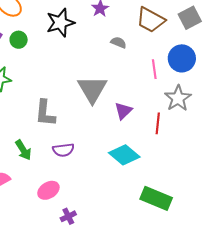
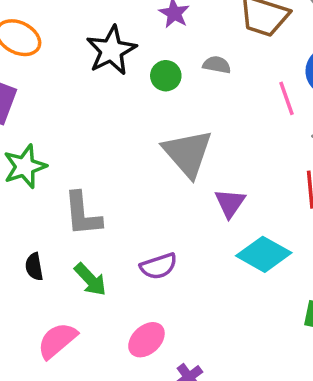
green circle: (19, 40) -> (166, 76), moved
purple triangle: (123, 111) -> (230, 203), moved
gray L-shape: (45, 113) -> (83, 214), moved

